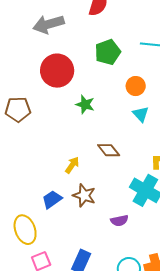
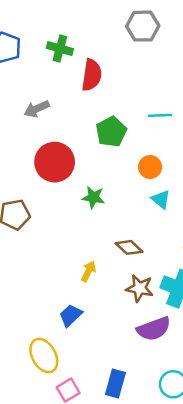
gray arrow: (49, 24) -> (37, 109), size x0.7
brown star: (84, 195) -> (140, 288), moved
purple semicircle: (119, 221) -> (154, 329), size x1.6

